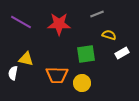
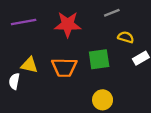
purple line: (21, 22) -> (24, 22), turned -40
orange trapezoid: (57, 75) -> (64, 67), moved
yellow circle: (82, 83) -> (103, 100), moved

